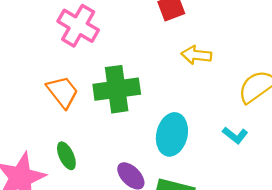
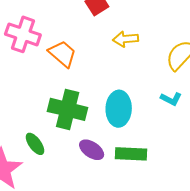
green cross: (117, 89) -> (68, 109), moved, turned 33
orange trapezoid: (63, 92) -> (62, 54), moved

